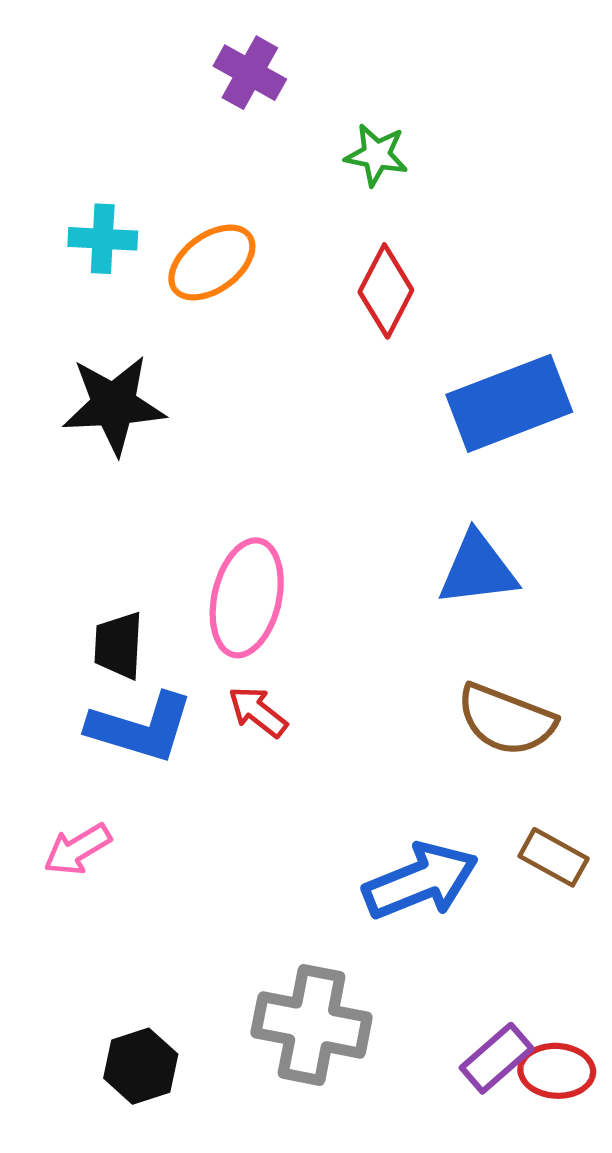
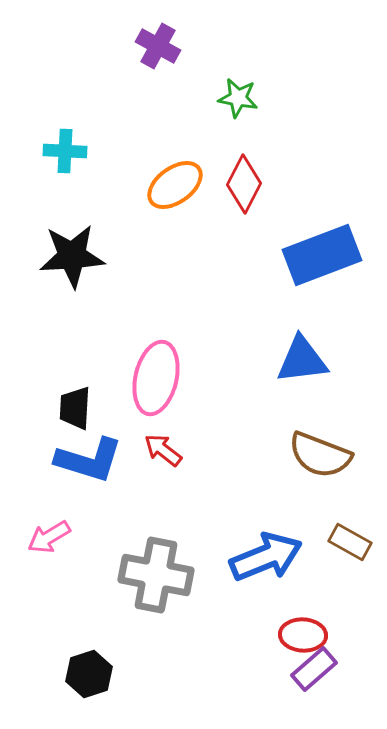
orange ellipse: (212, 262) -> (175, 185), moved
gray cross: (312, 1025) -> (156, 575), moved
red ellipse: (557, 1071) -> (303, 635), moved

